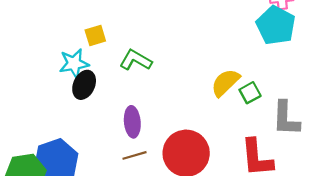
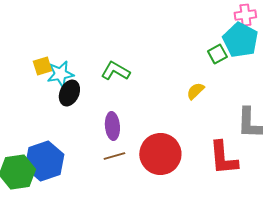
yellow square: (95, 35) -> (42, 66), moved
yellow semicircle: (225, 83) -> (195, 91), size x0.7
green square: (250, 93) -> (217, 54), moved

